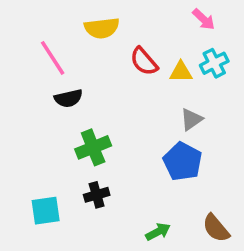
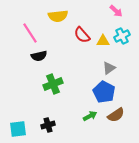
black cross: (97, 195) -> (48, 125), moved
cyan square: (46, 211) -> (18, 129), moved
brown semicircle: (216, 228) -> (116, 115), moved, turned -84
green arrow: (158, 232) -> (90, 116), moved

